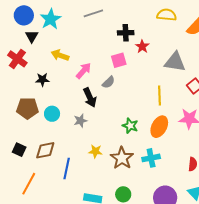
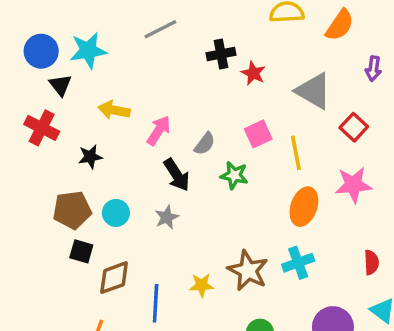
cyan star: (51, 19) -> (88, 50), turned 30
pink square: (119, 60) -> (258, 134), moved
gray triangle: (175, 62) -> (314, 91), turned 30
green star: (130, 126) -> (234, 175), moved
black square: (19, 150) -> (81, 251), moved
yellow star: (95, 151) -> (202, 285), moved

